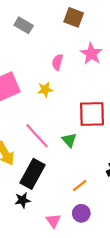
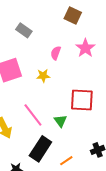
gray rectangle: (24, 25) -> (24, 30), moved
black rectangle: (32, 174) -> (40, 149), moved

